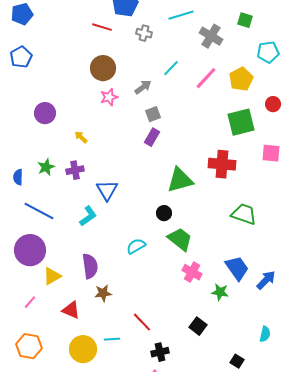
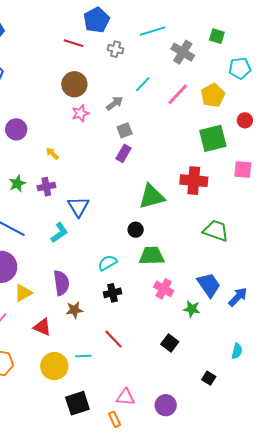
green trapezoid: (180, 239) -> (152, 256), turned -40
black cross: (160, 352) -> (113, 293), moved

